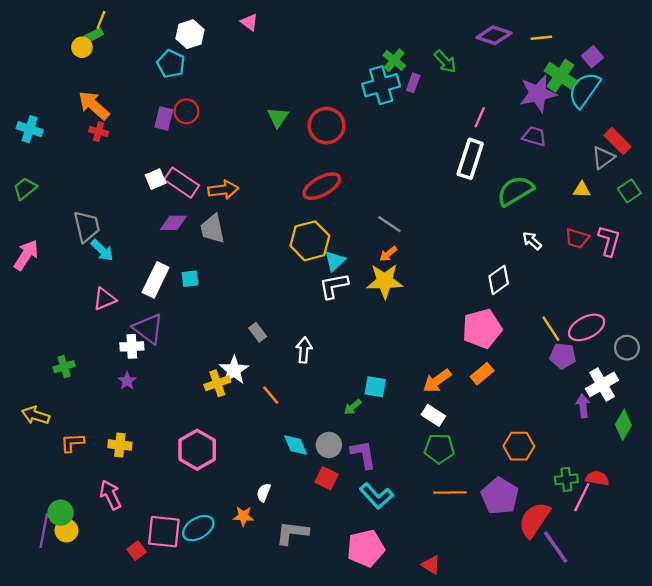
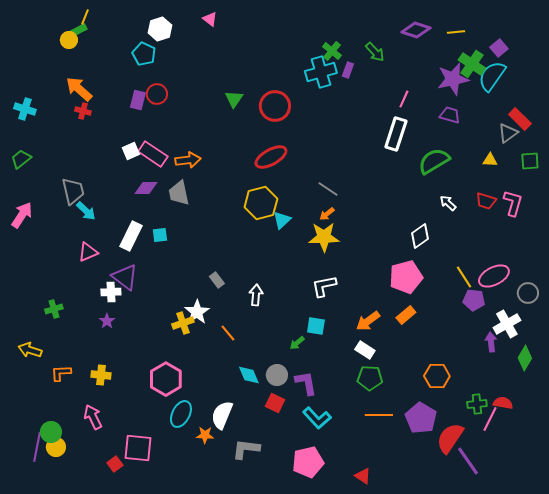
green square: (629, 191) -> (530, 161), turned 30
white L-shape: (334, 286) -> (324, 286), moved
white semicircle: (264, 492) -> (222, 415), size x1.8
cyan ellipse: (198, 528) -> (181, 414), moved, turned -32

